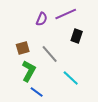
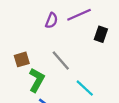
black rectangle: (77, 36) -> (101, 34), moved
brown square: (23, 48) -> (22, 59), moved

